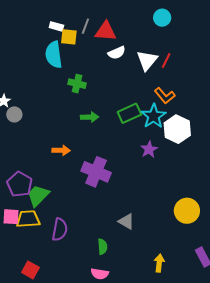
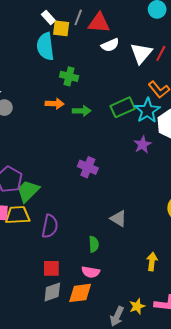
white rectangle: (56, 26) -> (48, 18), turned 32
orange arrow: (61, 150) -> (55, 104), moved
purple cross: (96, 172) -> (88, 167), size x0.7
red square: (30, 270) -> (51, 268), moved, turned -30

